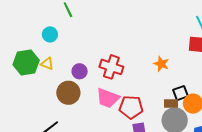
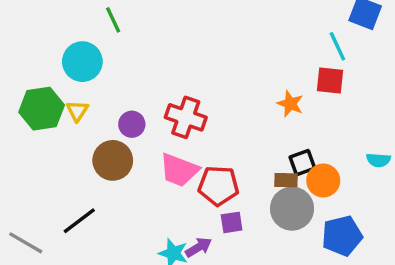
cyan circle: (50, 34) -> (82, 62), size x1.5
yellow triangle: (47, 64) -> (77, 111), turned 40
orange star: (161, 64) -> (290, 104), moved

